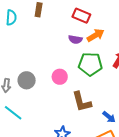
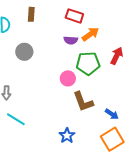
pink circle: (60, 77) -> (68, 78), moved
gray circle: (27, 80) -> (24, 52), moved

